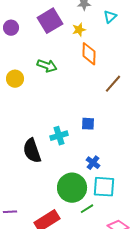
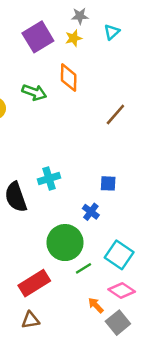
yellow star: (79, 30) -> (74, 38), moved
orange diamond: (89, 54) -> (69, 78), moved
blue square: (88, 124) -> (108, 183), moved
cyan square: (104, 187) -> (119, 255), moved, turned 30

